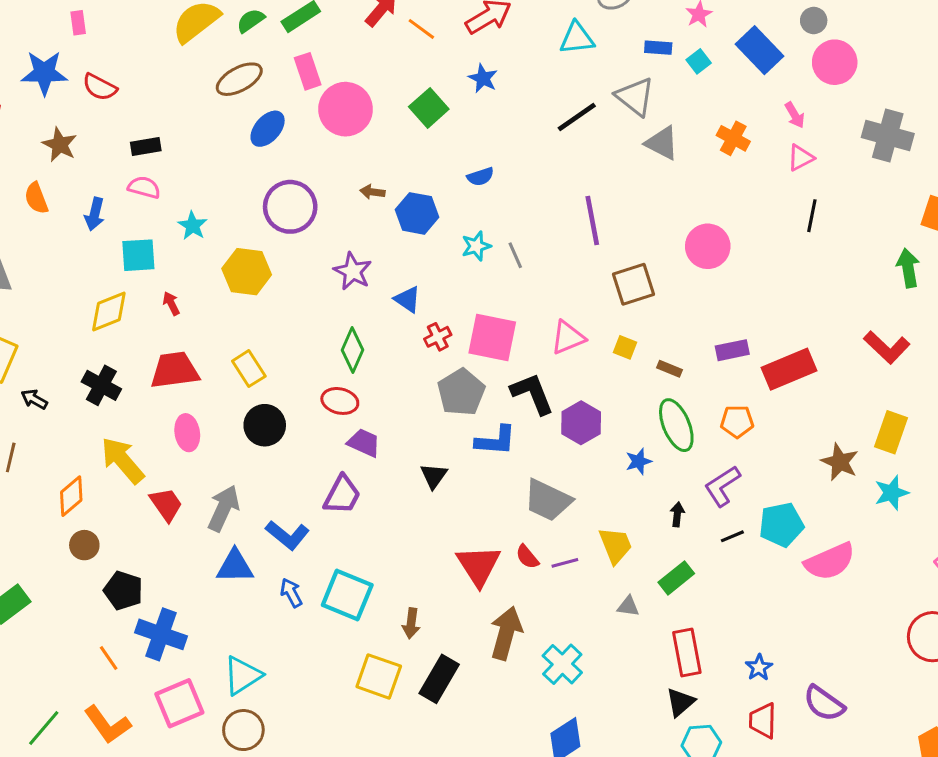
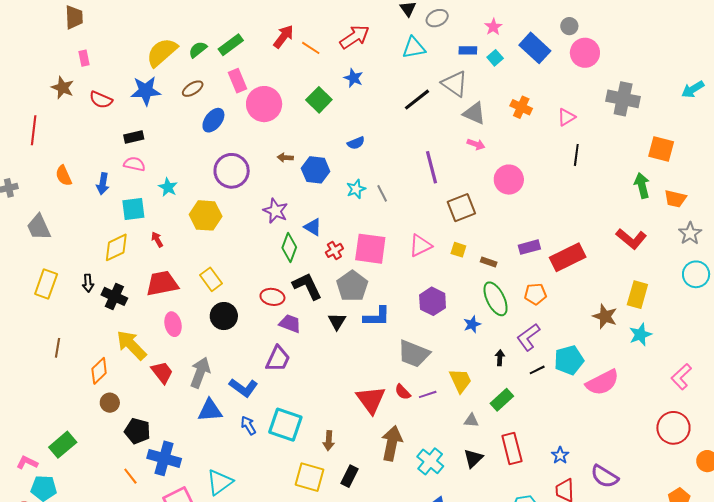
blue star: (44, 73) -> (146, 91), moved
brown ellipse: (239, 79) -> (193, 89), size x0.7
pink arrow: (795, 115) -> (476, 144), moved, turned -36
brown star: (60, 145) -> (63, 88), moved
green diamond: (352, 350) -> (289, 248), moved
black L-shape: (532, 394) -> (307, 286), moved
black arrow: (34, 399) -> (88, 283), moved, turned -120
black triangle: (434, 476) -> (337, 321), moved
black rectangle: (439, 679) -> (350, 476), size x0.7
black triangle: (680, 702) -> (473, 458), moved

